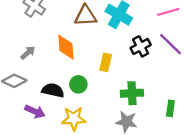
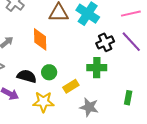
yellow rectangle: (106, 62) -> (71, 86), moved, turned 42
green cross: (132, 93) -> (97, 68), moved

